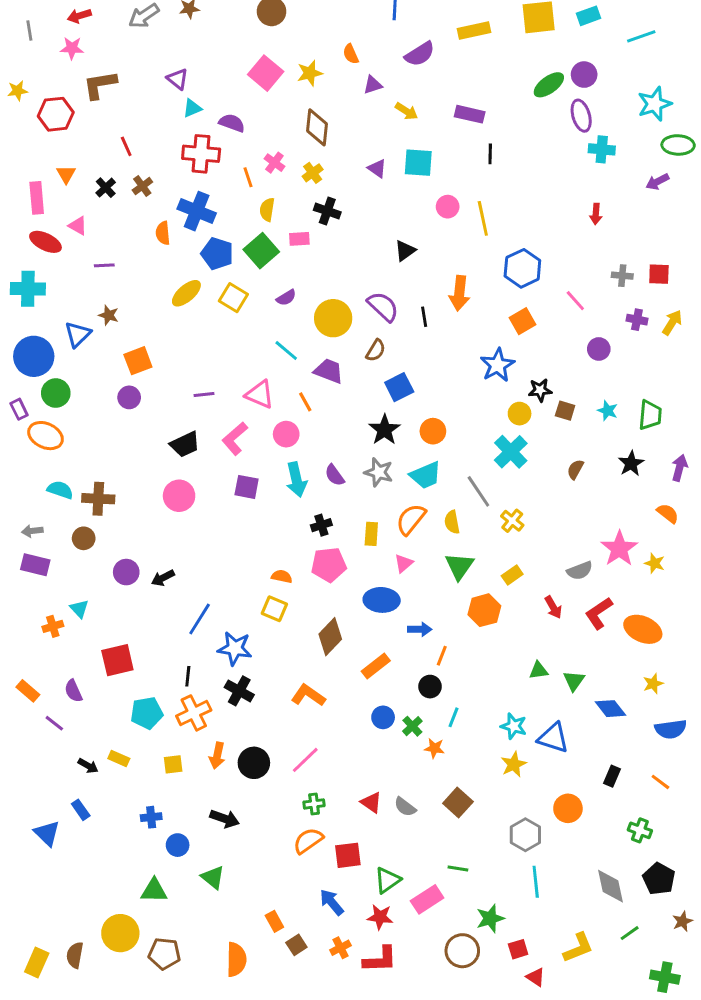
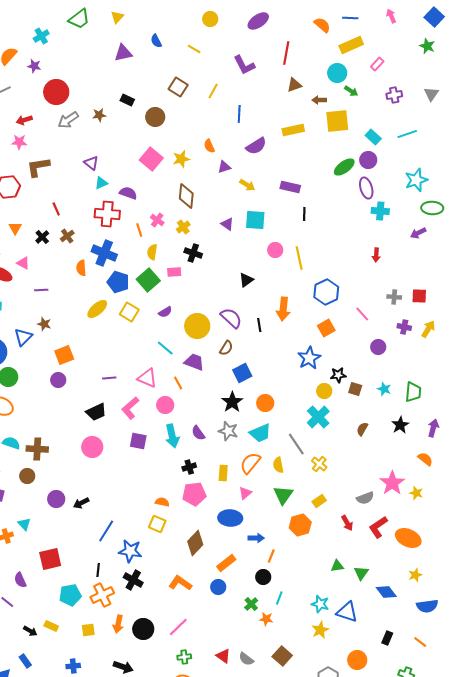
cyan rectangle: (589, 16) -> (373, 137), moved, turned 63
blue circle: (383, 717) -> (218, 587), moved

